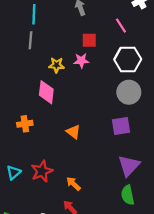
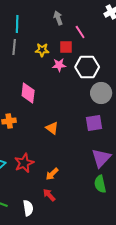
pink line: (121, 26) -> (80, 32), moved
white hexagon: (128, 59) -> (87, 67), moved
yellow star: (56, 65) -> (42, 50), moved
orange arrow: (73, 184) -> (52, 174), turned -88

